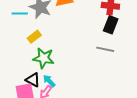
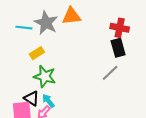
black rectangle: (111, 25) -> (118, 48), turned -42
gray line: (105, 49) -> (110, 73), turned -60

